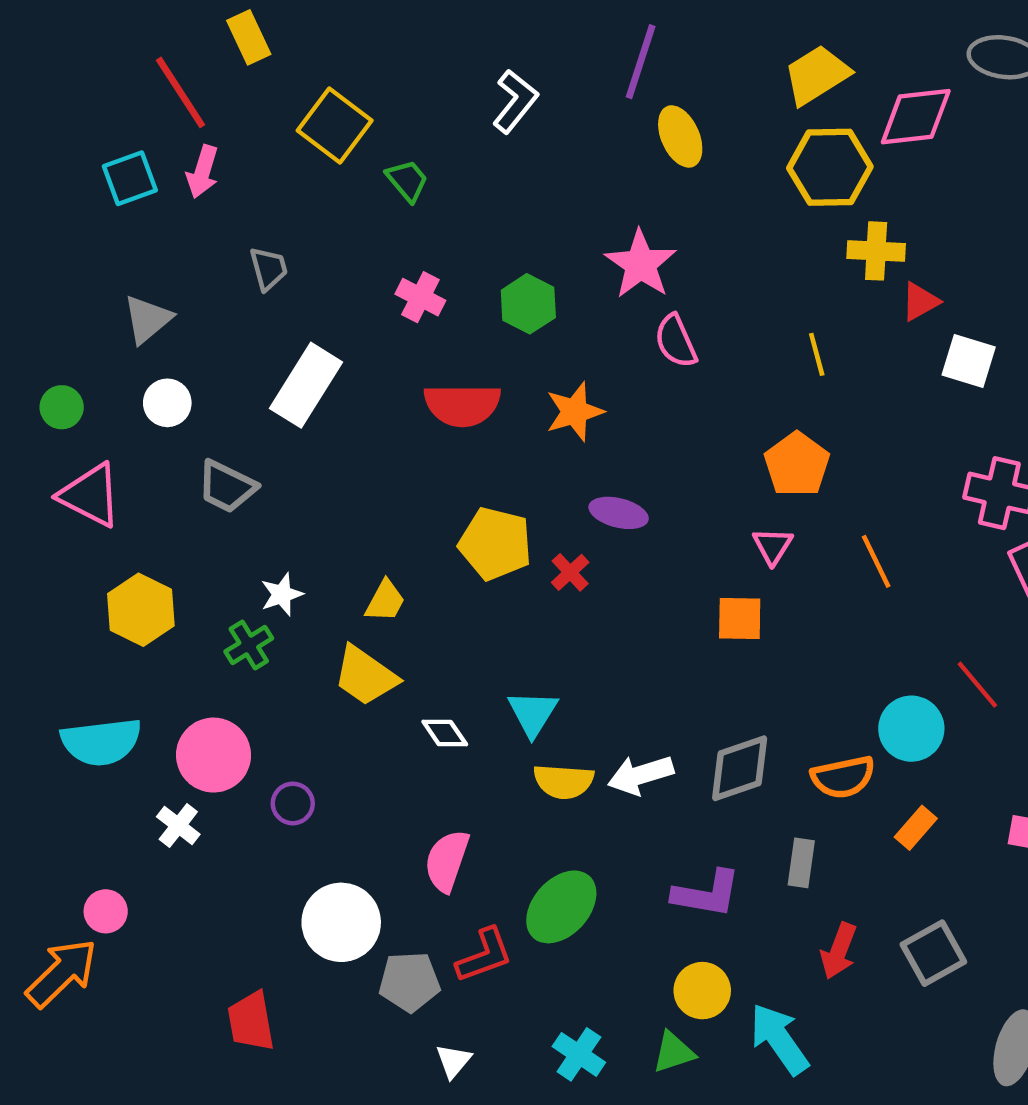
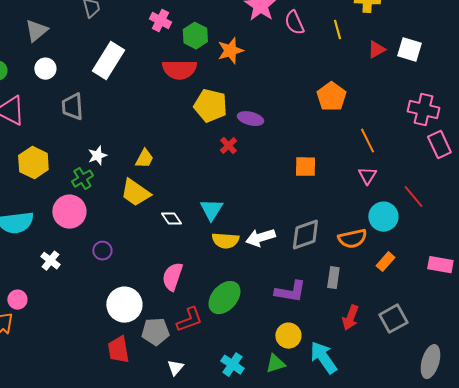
red triangle: (920, 302) -> (376, 50), moved
green hexagon: (528, 304) -> (195, 36), moved
pink semicircle: (676, 341) -> (294, 23), moved
yellow line: (817, 354) -> (337, 30), moved
orange star: (575, 412) -> (230, 51), moved
gray trapezoid: (227, 486) -> (72, 107), turned 60
yellow pentagon: (495, 544) -> (210, 106), moved
pink triangle: (773, 546) -> (367, 176), moved
pink circle: (214, 755) -> (69, 212), moved
red trapezoid: (251, 1021) -> (118, 350), moved

